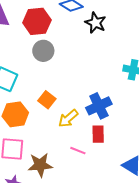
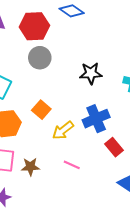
black star: (95, 23) -> (91, 73), moved, turned -30
red rectangle: (98, 134) -> (114, 147), moved, turned -42
brown star: (40, 165) -> (30, 167), moved, size x0.7

